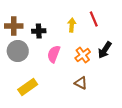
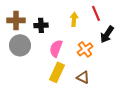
black arrow: (105, 50) -> (107, 34), moved
yellow rectangle: (28, 87) -> (57, 72), moved, turned -30

